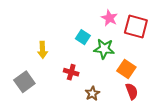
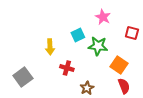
red square: (136, 27) -> (132, 33), moved, size x0.6
cyan square: (83, 37) -> (78, 35), turned 32
yellow arrow: (42, 50) -> (50, 47), moved

